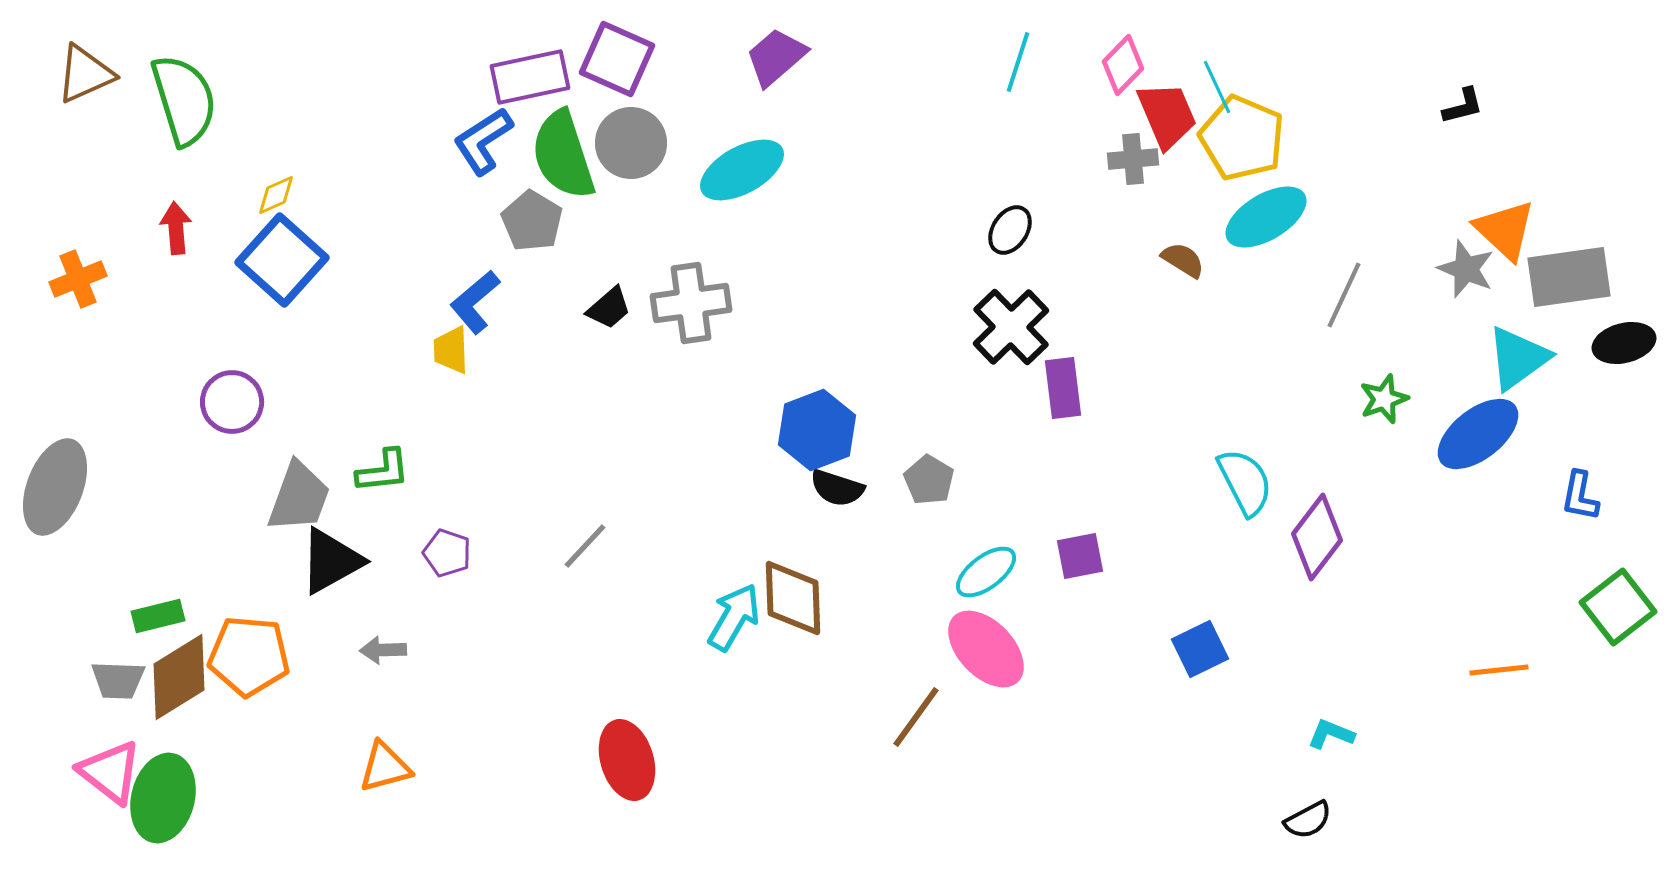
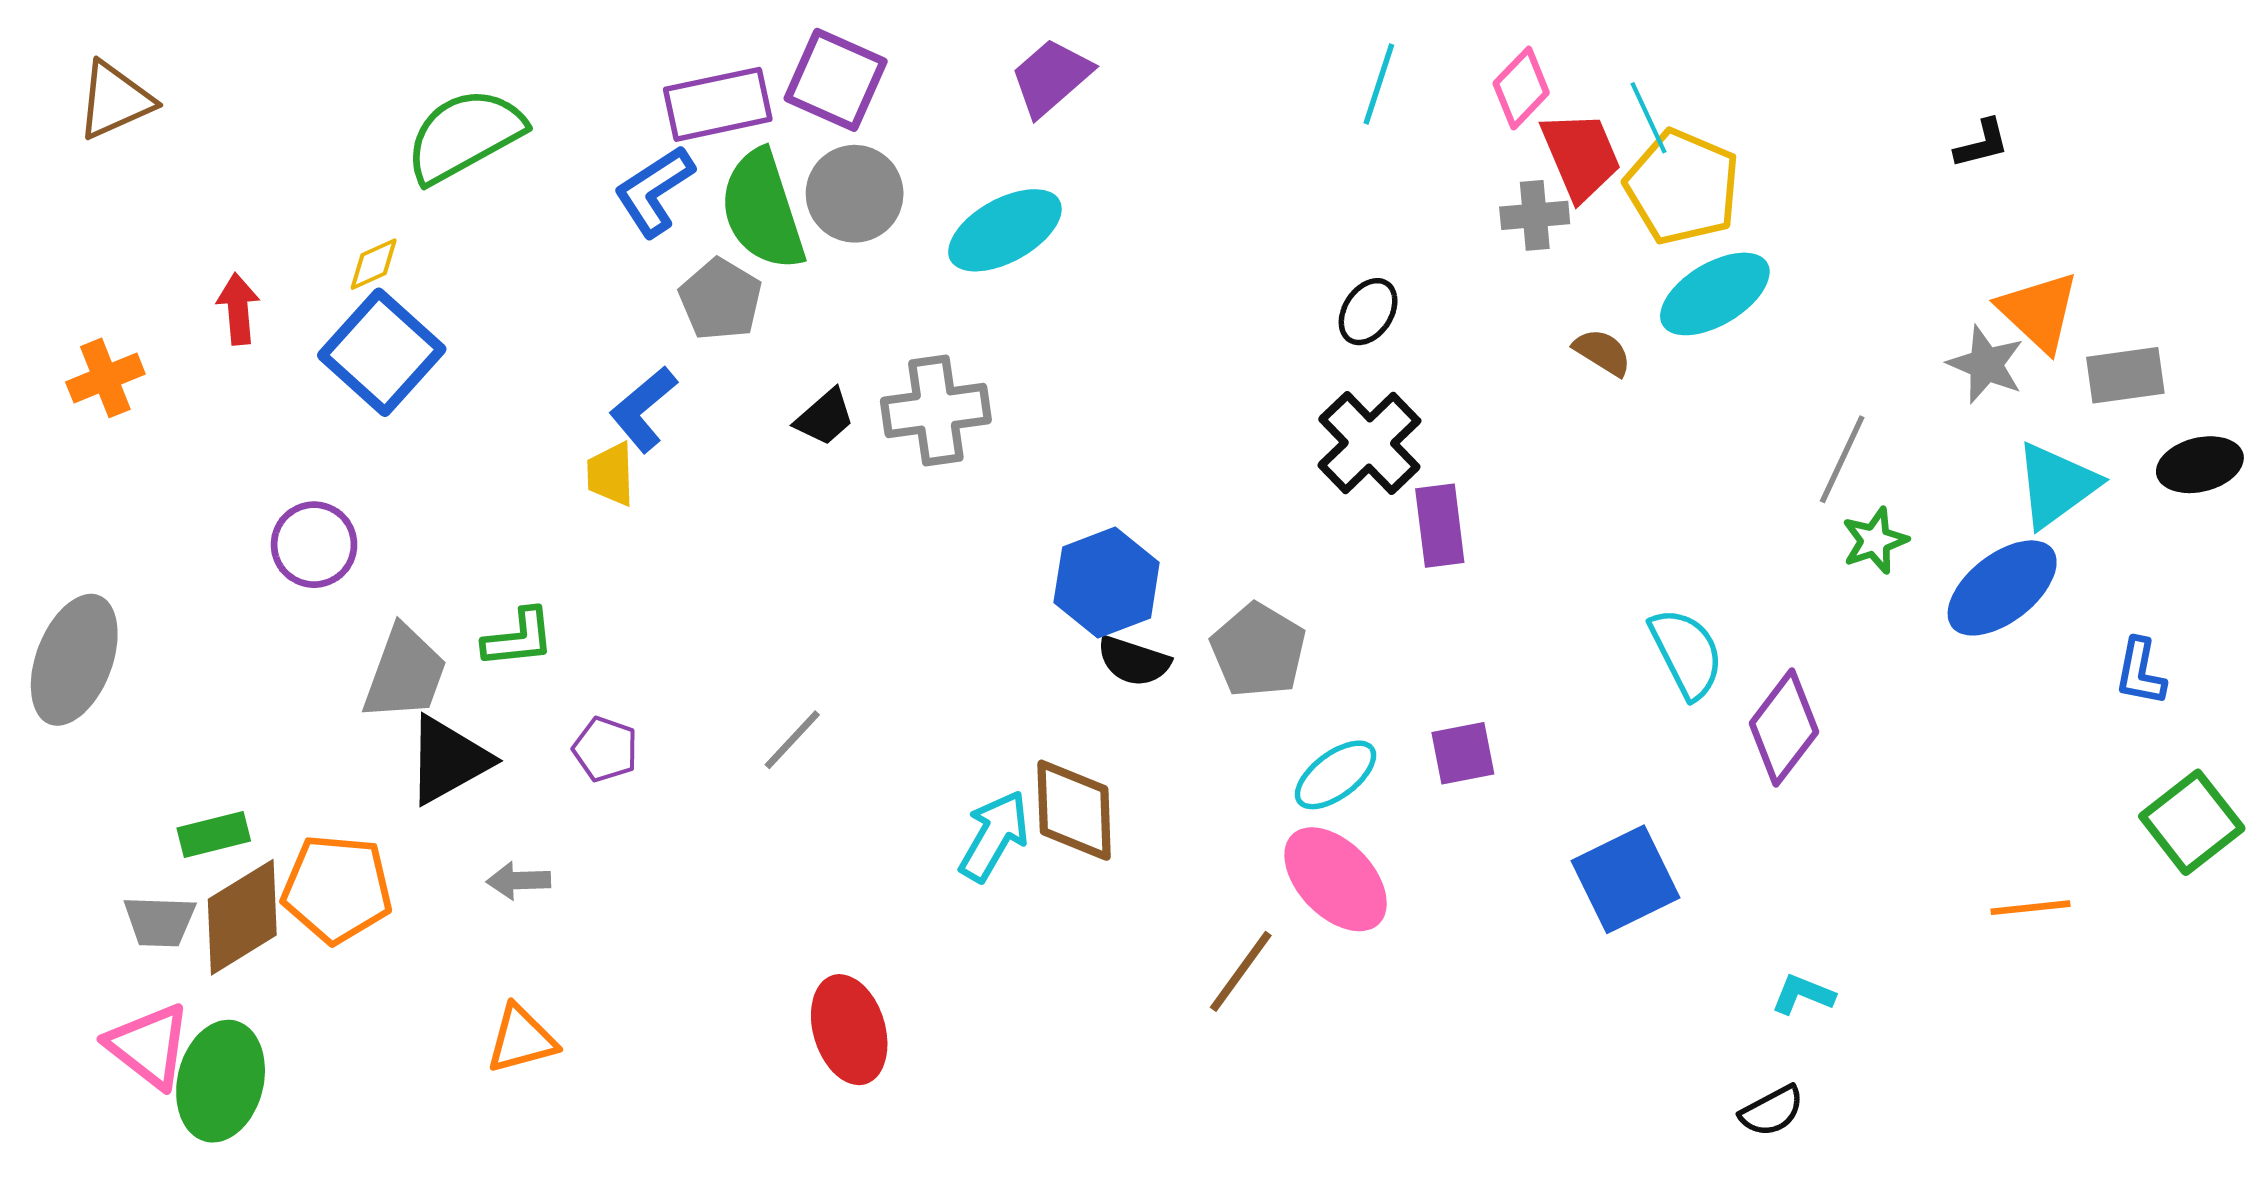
green semicircle: (184, 100) -> (464, 135), moved, turned -102
gray rectangle: (1569, 277) -> (2125, 375), size x0.7
gray line: (1344, 295) -> (1842, 459), moved
gray pentagon: (929, 480) -> (1258, 650), size x1.4
blue square: (1200, 649) -> (1625, 879), size x1.4

